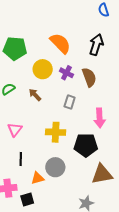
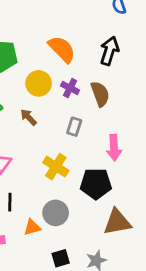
yellow cross: (56, 132) -> (56, 167), turned 30
black square: (27, 199) -> (61, 258), moved

